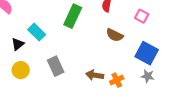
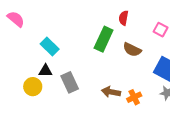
green rectangle: (73, 16) -> (104, 39), moved
black triangle: (18, 44) -> (45, 71), moved, turned 40

